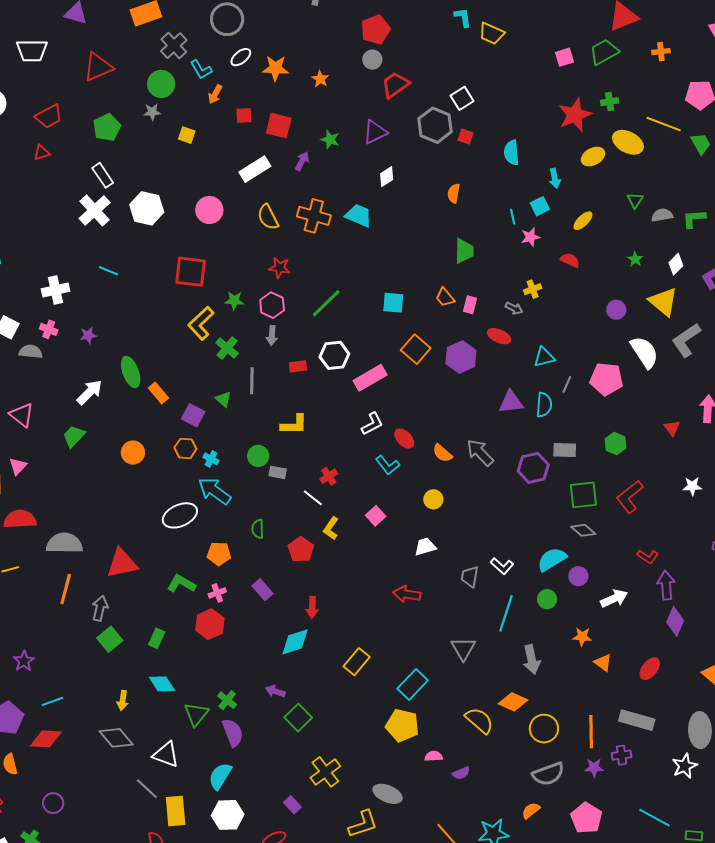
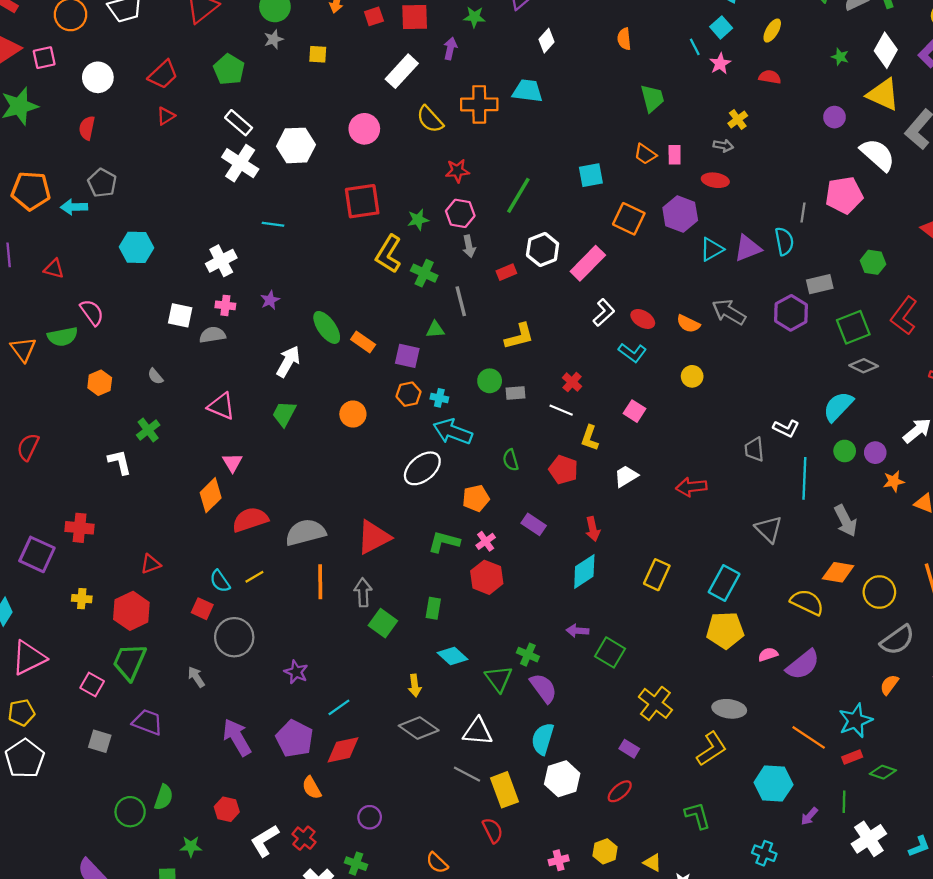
white diamond: (676, 264) -> (886, 50), size x1.4
cyan triangle: (544, 357) -> (712, 249), moved
green triangle: (223, 399) -> (435, 330), turned -30
white trapezoid: (425, 547) -> (626, 476), moved
purple circle: (578, 576) -> (875, 453), moved
purple semicircle: (461, 773) -> (803, 665), size x1.8

